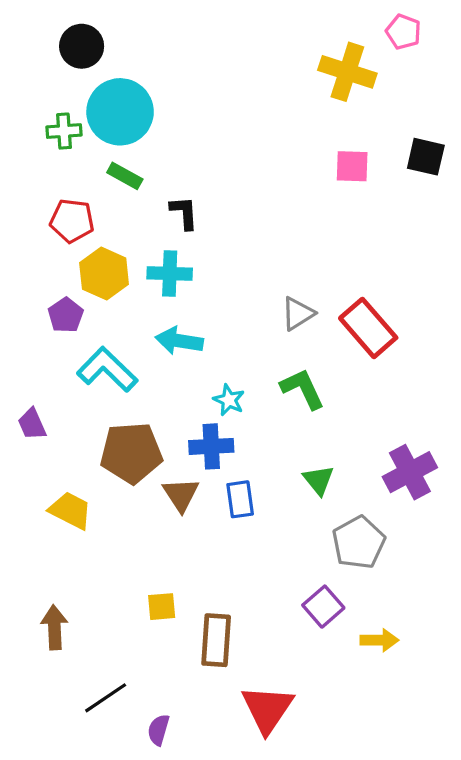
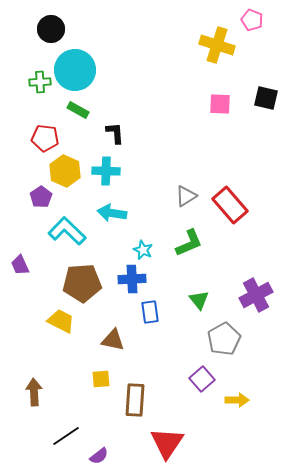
green L-shape: (303, 389) -> (189, 243), turned 92
brown triangle: (181, 494) -> (113, 340), moved, turned -45
yellow trapezoid: (70, 510) -> (61, 321), moved
purple semicircle: (158, 730) -> (99, 456), turned -144

